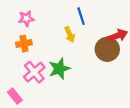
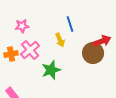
orange cross: (24, 44) -> (11, 54), moved
pink cross: (34, 72) -> (30, 50), moved

